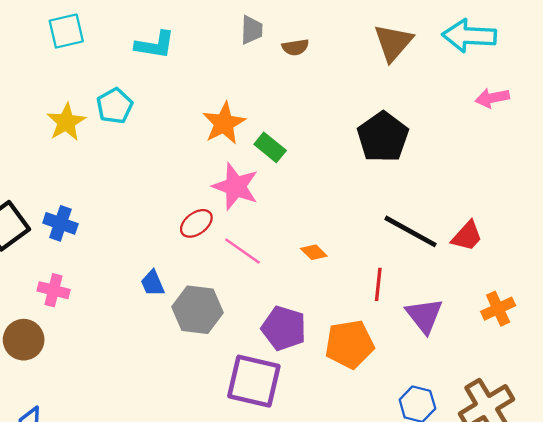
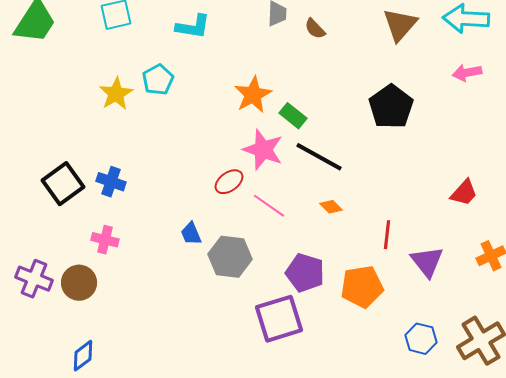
brown semicircle: (295, 47) -> (315, 29), turned 55
pink arrow: (492, 98) -> (467, 73), moved
black line: (411, 231) -> (319, 157), moved
purple square: (254, 381) -> (279, 319), turned -30

